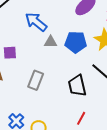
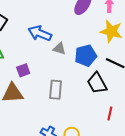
gray triangle: (51, 42) -> (59, 48), turned 32
blue pentagon: (76, 42) -> (86, 56), moved

